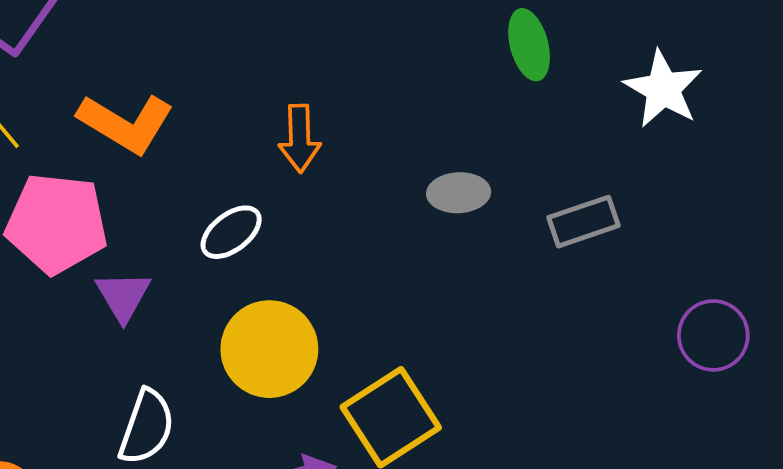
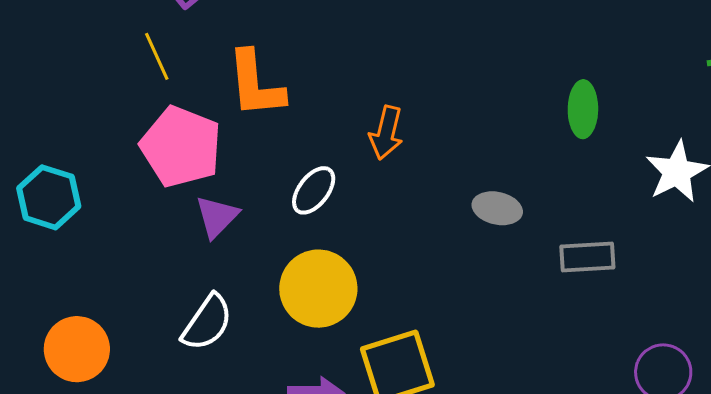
orange L-shape: (126, 123) -> (256, 84), turned 38
white ellipse: (231, 232) -> (314, 190), turned -30

